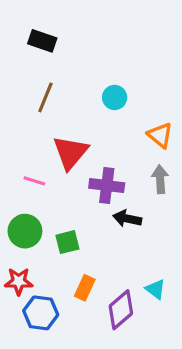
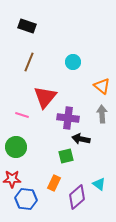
green square: (67, 242) -> (66, 156), moved

